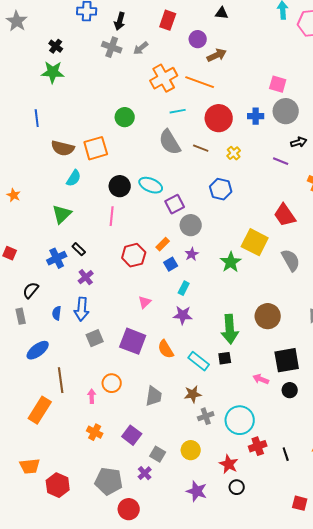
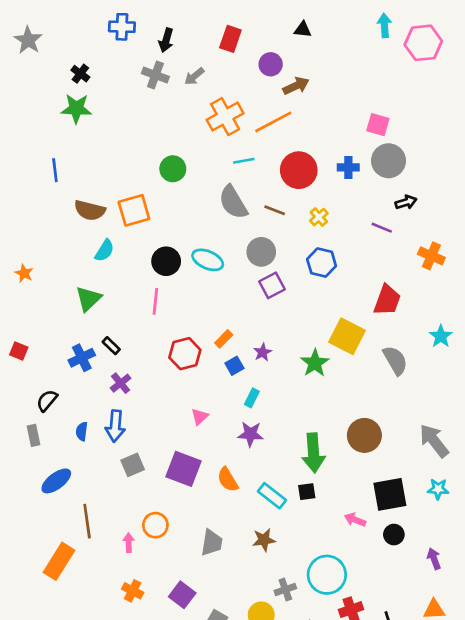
orange line: (200, 82) -> (273, 122), turned -48
blue hexagon: (221, 189) -> (322, 263), moved
purple square: (175, 204) -> (272, 285), moved
red trapezoid: (285, 215) -> (387, 300), turned -125
gray circle: (191, 225) -> (261, 252), moved
gray cross: (206, 416) -> (285, 589), moved

